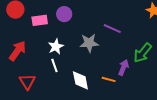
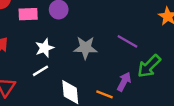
purple line: (112, 29) -> (127, 41), moved
white line: (54, 66) -> (41, 71), turned 72

